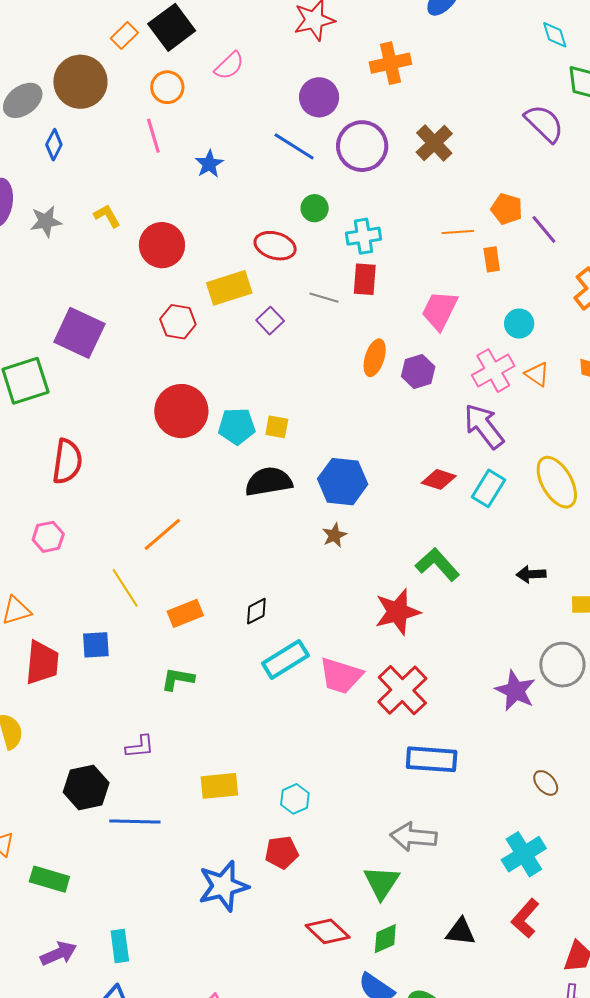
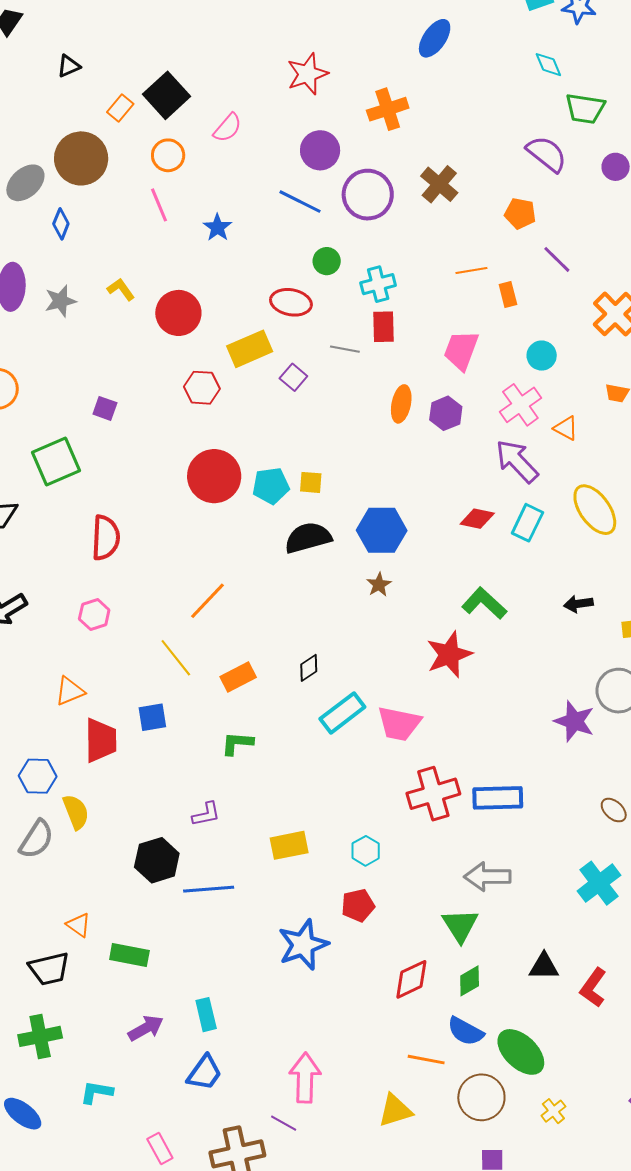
orange pentagon: (507, 209) -> (520, 214), moved
purple square: (79, 333) -> (105, 408), size x0.5
orange triangle: (537, 374) -> (566, 428), moved
red cross: (402, 690) -> (433, 794), moved, turned 33
red L-shape: (525, 918) -> (593, 988), moved
red diamond: (328, 931) -> (411, 979), turned -63

